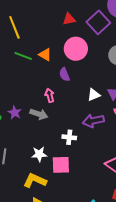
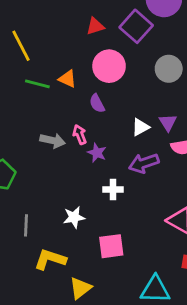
purple star: (15, 113) -> (97, 153), moved
gray arrow: (39, 114) -> (53, 141), moved
pink square: (61, 165) -> (111, 246), moved
yellow L-shape: (35, 180) -> (50, 259), moved

